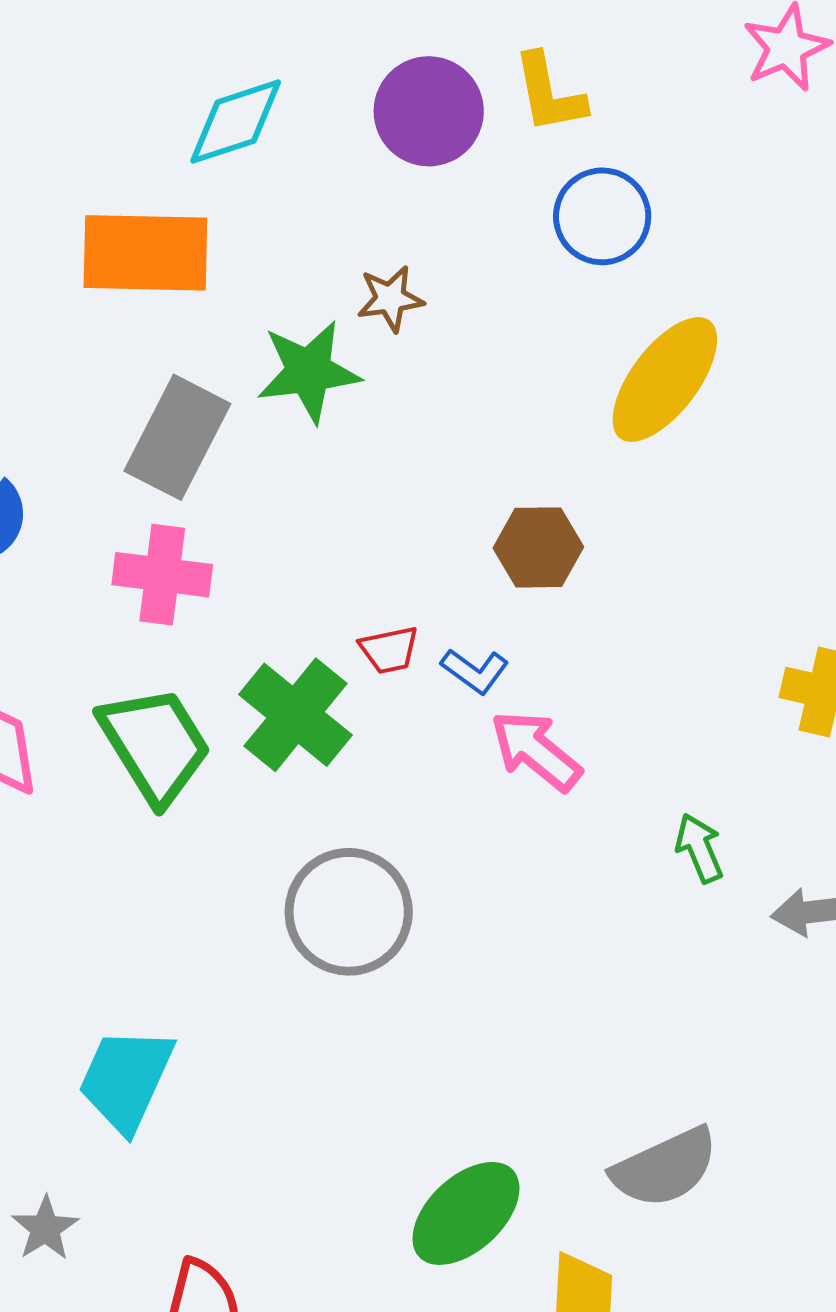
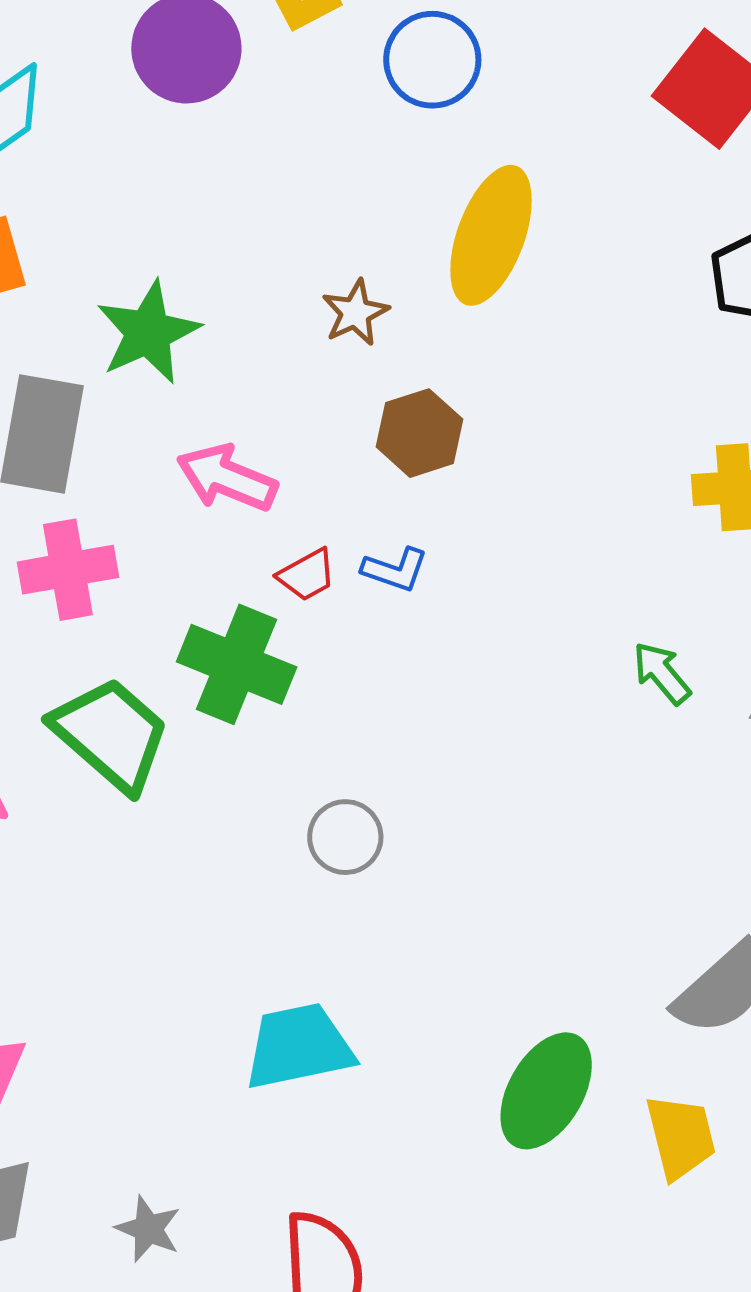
blue circle: (602, 216) -> (432, 60), moved
brown star: (390, 299) -> (355, 313), moved
pink arrow: (536, 751) -> (227, 478), moved
gray circle: (349, 912) -> (345, 837), size x0.6
cyan trapezoid: (126, 1079) -> (299, 1046), moved, turned 71

